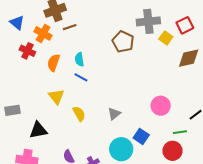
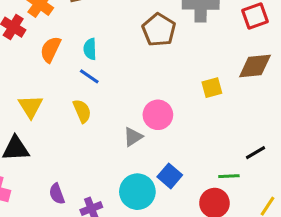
yellow square: (166, 38) -> (212, 88), moved, turned 32
yellow triangle: (56, 97) -> (31, 106), moved
pink circle: (161, 106) -> (158, 115), moved
yellow semicircle: (79, 114) -> (82, 111), moved

